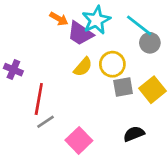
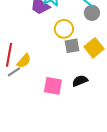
yellow semicircle: (83, 67) -> (24, 61), moved
pink square: (79, 140) -> (53, 86), moved, turned -36

